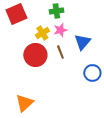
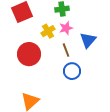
red circle: (35, 55) -> (29, 54), moved
blue circle: (92, 73) -> (72, 71), moved

